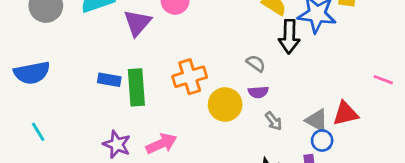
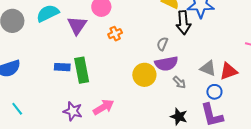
gray semicircle: (256, 63) -> (162, 44), turned -96
orange cross: (190, 77) -> (115, 34), moved, size x0.6
purple semicircle: (258, 92) -> (166, 64), size x1.6
gray triangle: (317, 120) -> (208, 68), moved

